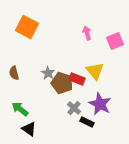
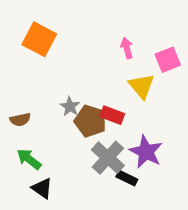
yellow triangle: (95, 71) -> (141, 86), moved
brown semicircle: (14, 73) -> (20, 120), moved, turned -88
gray cross: (74, 108) -> (108, 158), size x1.6

